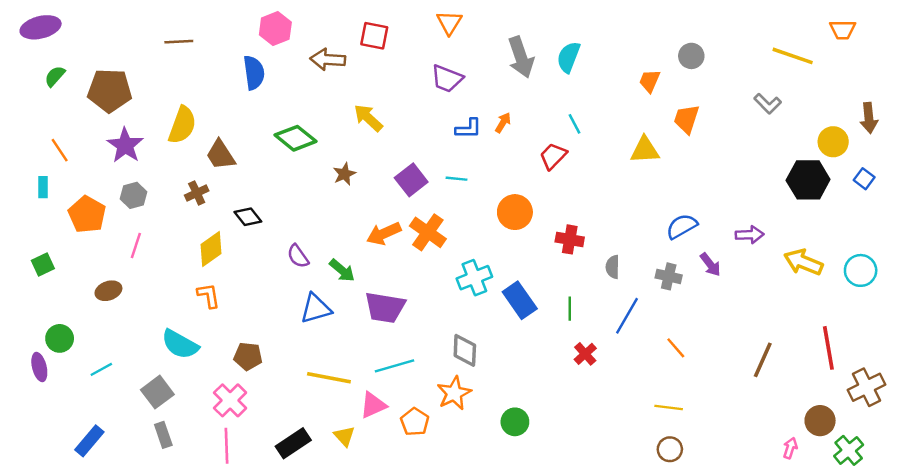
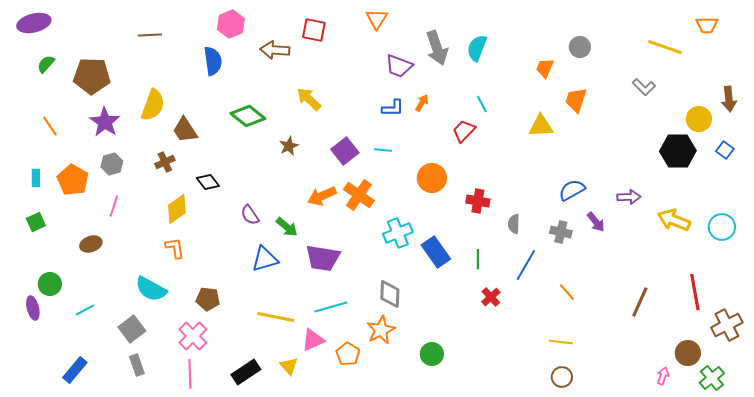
purple trapezoid: (447, 79) -> (399, 66), moved
cyan rectangle: (43, 187) -> (36, 178), moved

